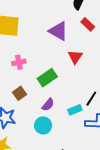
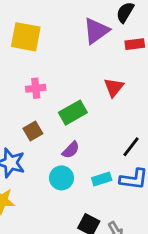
red rectangle: (88, 24) -> (135, 44), turned -56
purple triangle: (58, 31) -> (96, 31), moved, turned 50
cyan rectangle: (75, 110) -> (102, 179), moved

